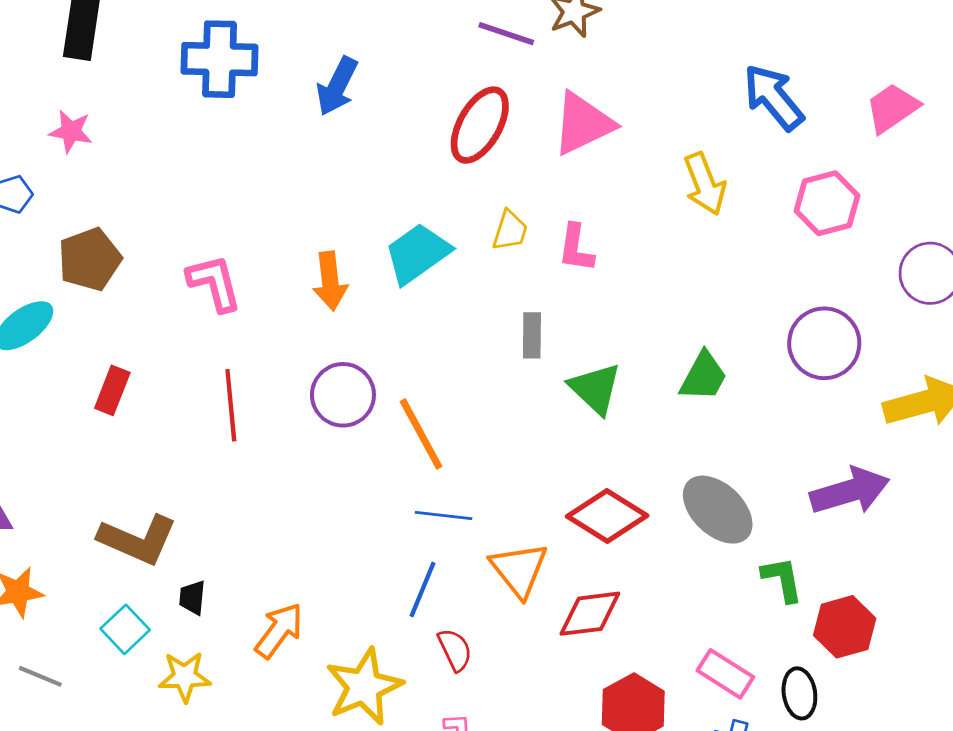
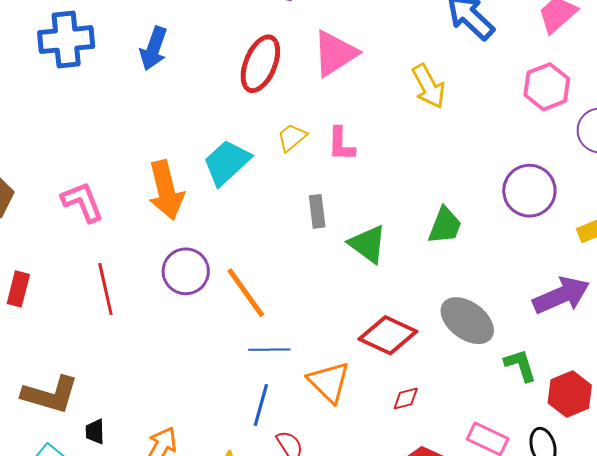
pink hexagon: (827, 203) -> (547, 87), moved
yellow trapezoid: (510, 231) -> (292, 137), turned -140
orange arrow: (330, 281) -> (166, 190), size x1.4
red diamond: (590, 614) -> (406, 398), moved, size x0.6

